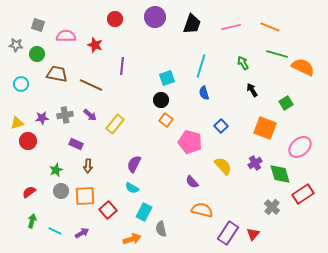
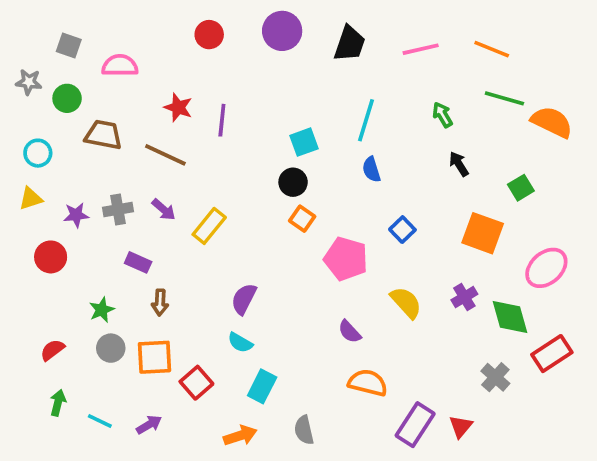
red star: (95, 45) -> (178, 107), moved
yellow triangle: (17, 123) -> (31, 199), moved
gray semicircle: (161, 229) -> (304, 430), moved

